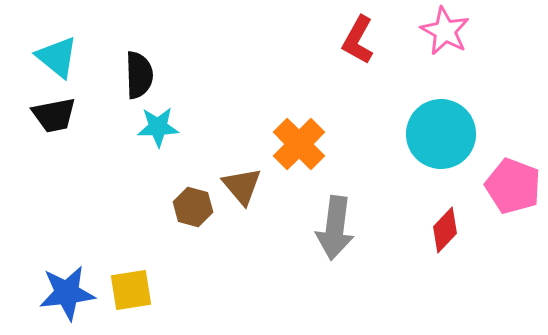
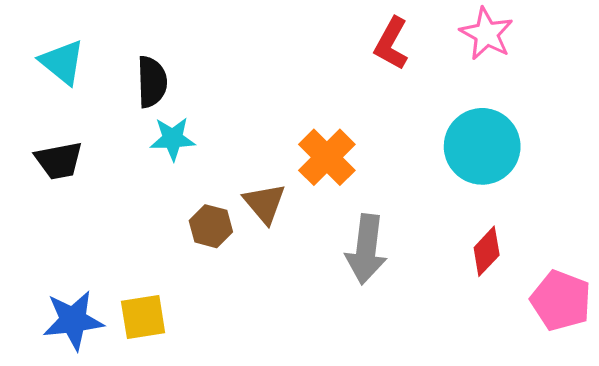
black trapezoid: (54, 115) -> (59, 161), moved
pink pentagon: (513, 186) -> (561, 301), moved

